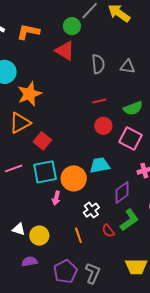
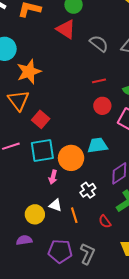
gray semicircle: (98, 64) -> (99, 44), turned -48
orange triangle: (20, 123) -> (18, 100), turned -40
white triangle: (19, 229) -> (56, 205), moved
red semicircle: (108, 231) -> (105, 222), moved
purple pentagon: (65, 271) -> (60, 251), turned 30

